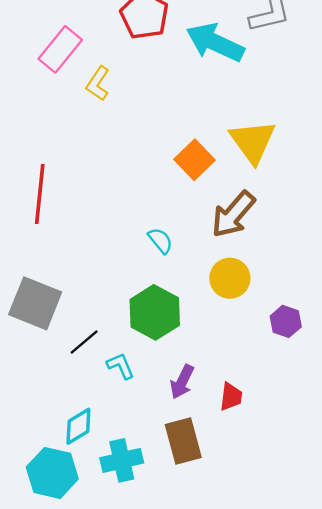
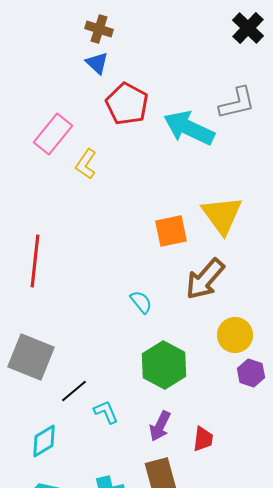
orange square: (195, 160) -> (171, 231), turned 32
yellow circle: (230, 278) -> (235, 335), moved
green hexagon: (155, 312) -> (164, 365), moved
cyan diamond: (78, 426) -> (44, 441), moved

